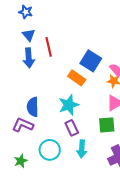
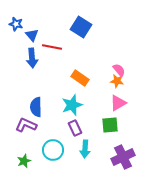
blue star: (26, 12) -> (16, 24), moved
red line: (49, 47) -> (52, 47), turned -66
blue square: (91, 61) -> (81, 27), moved

